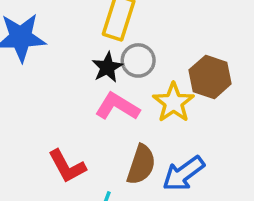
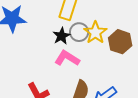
yellow star: (173, 103) -> (95, 33), moved

